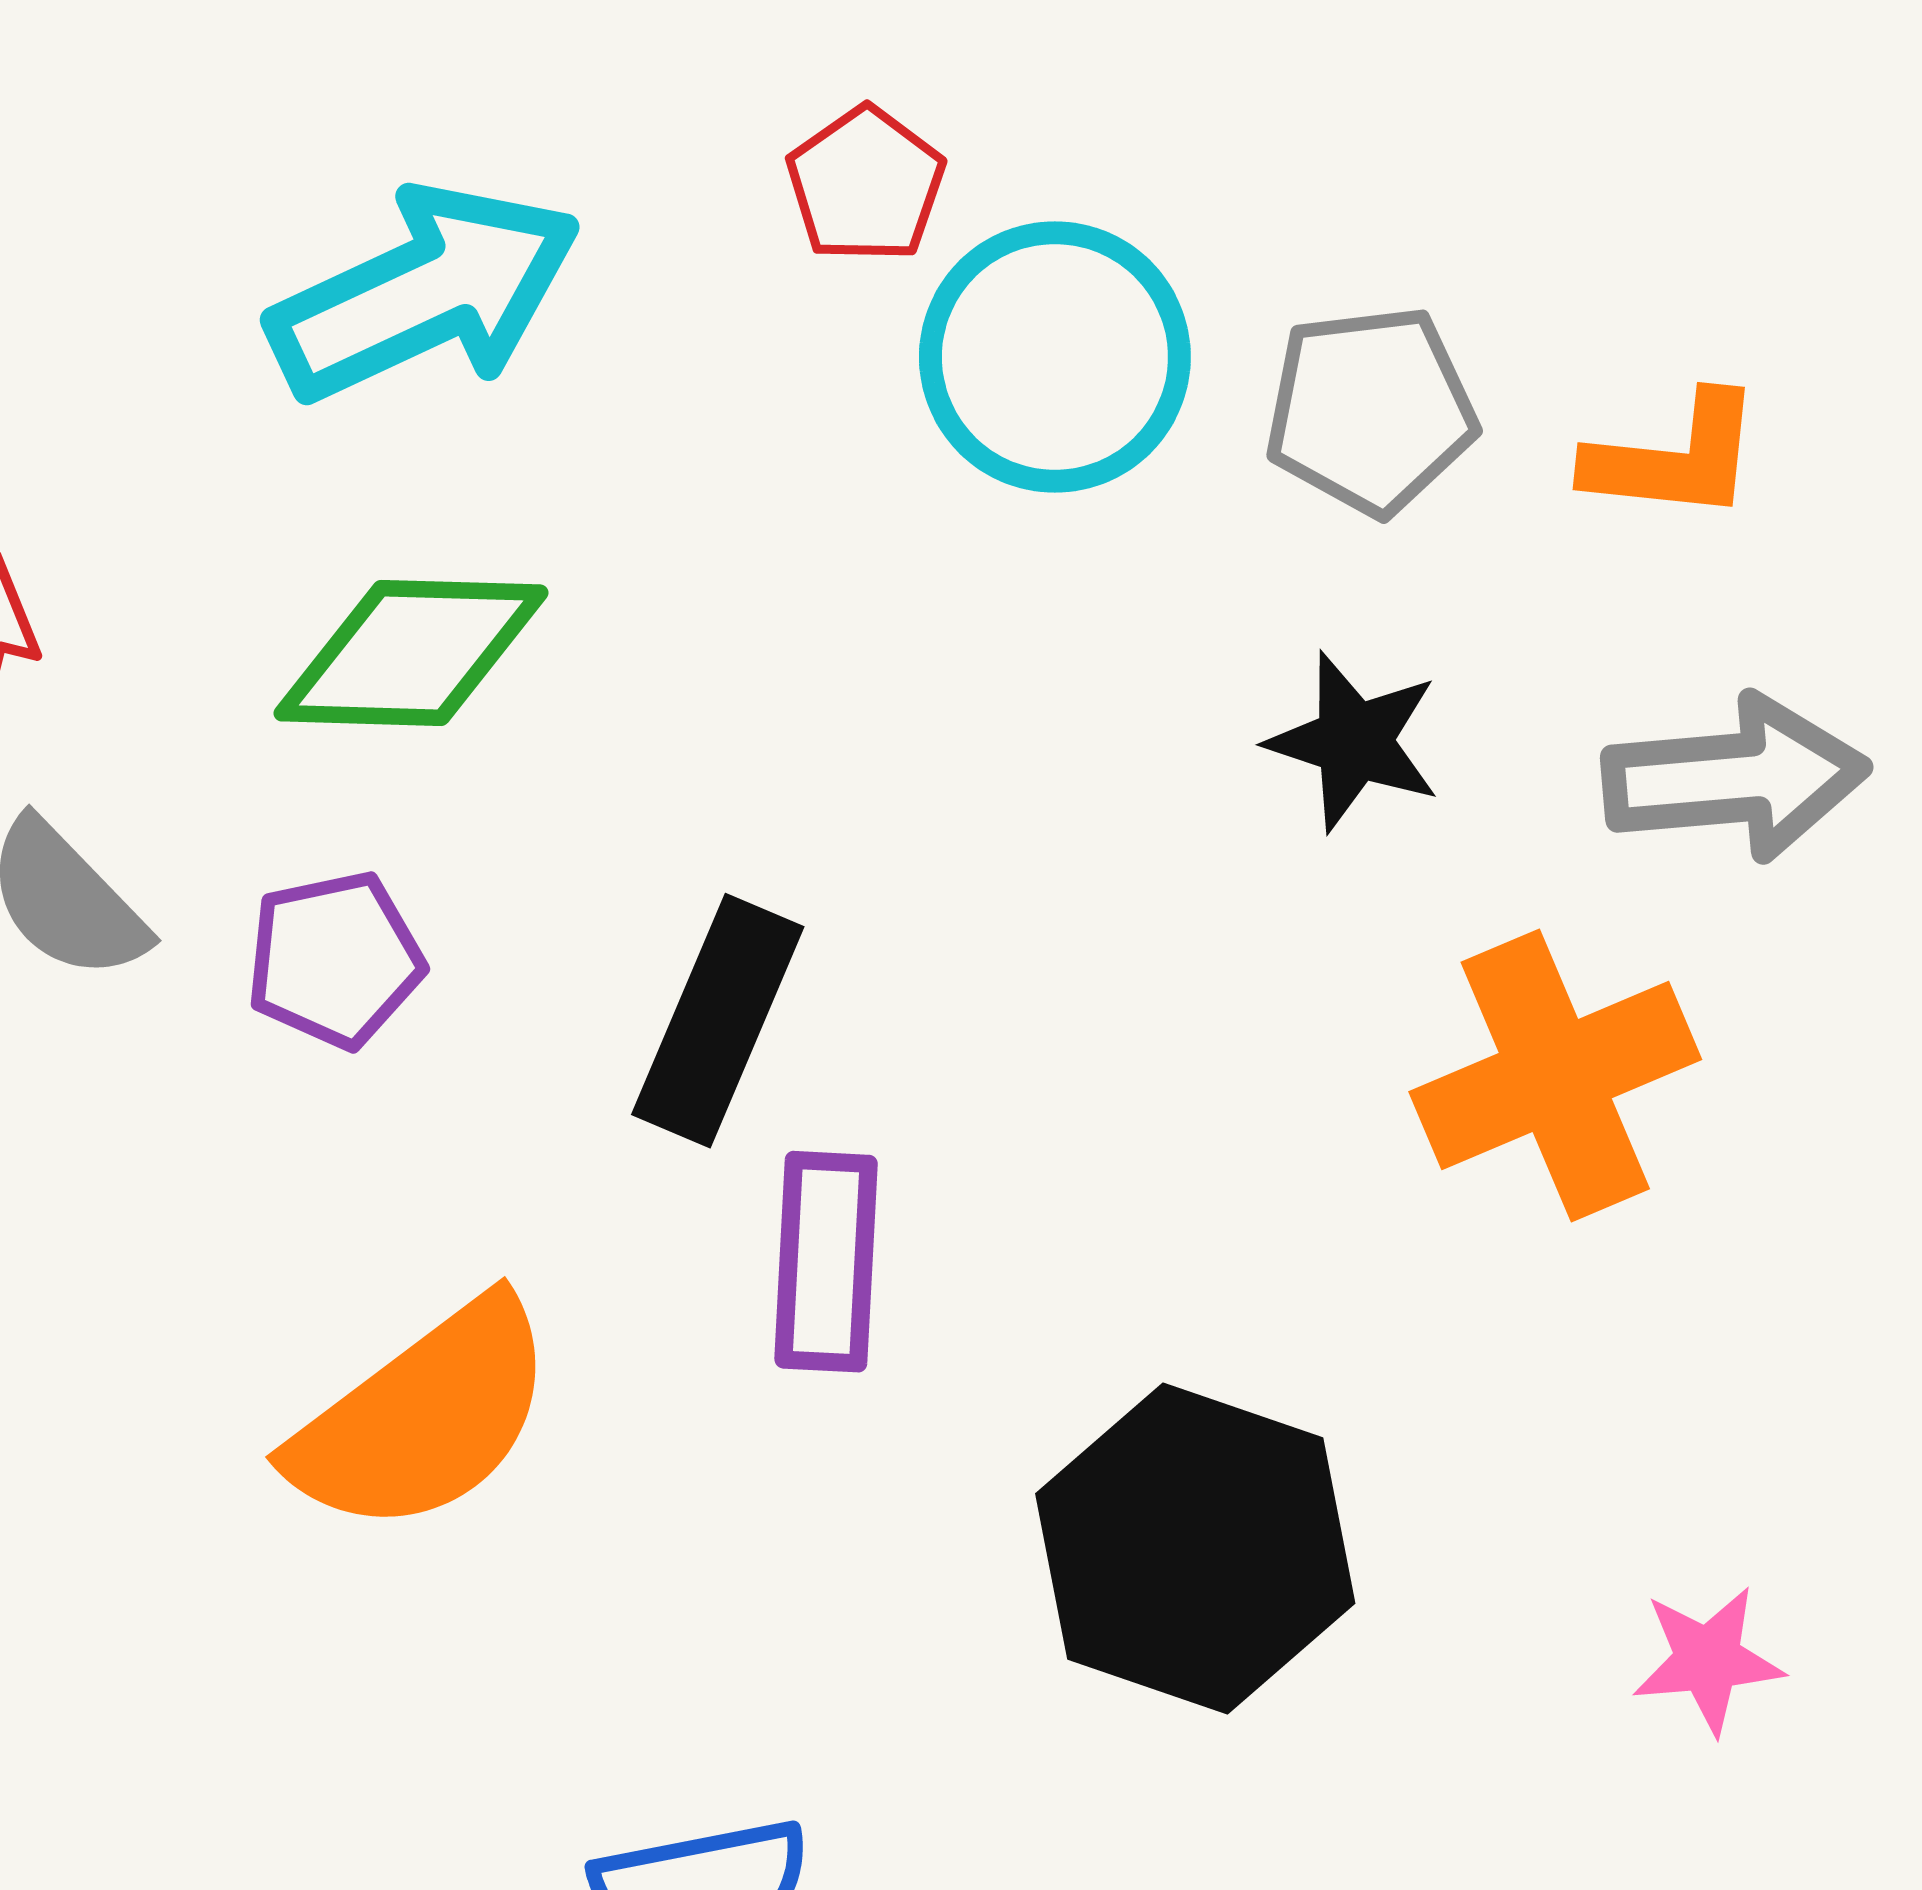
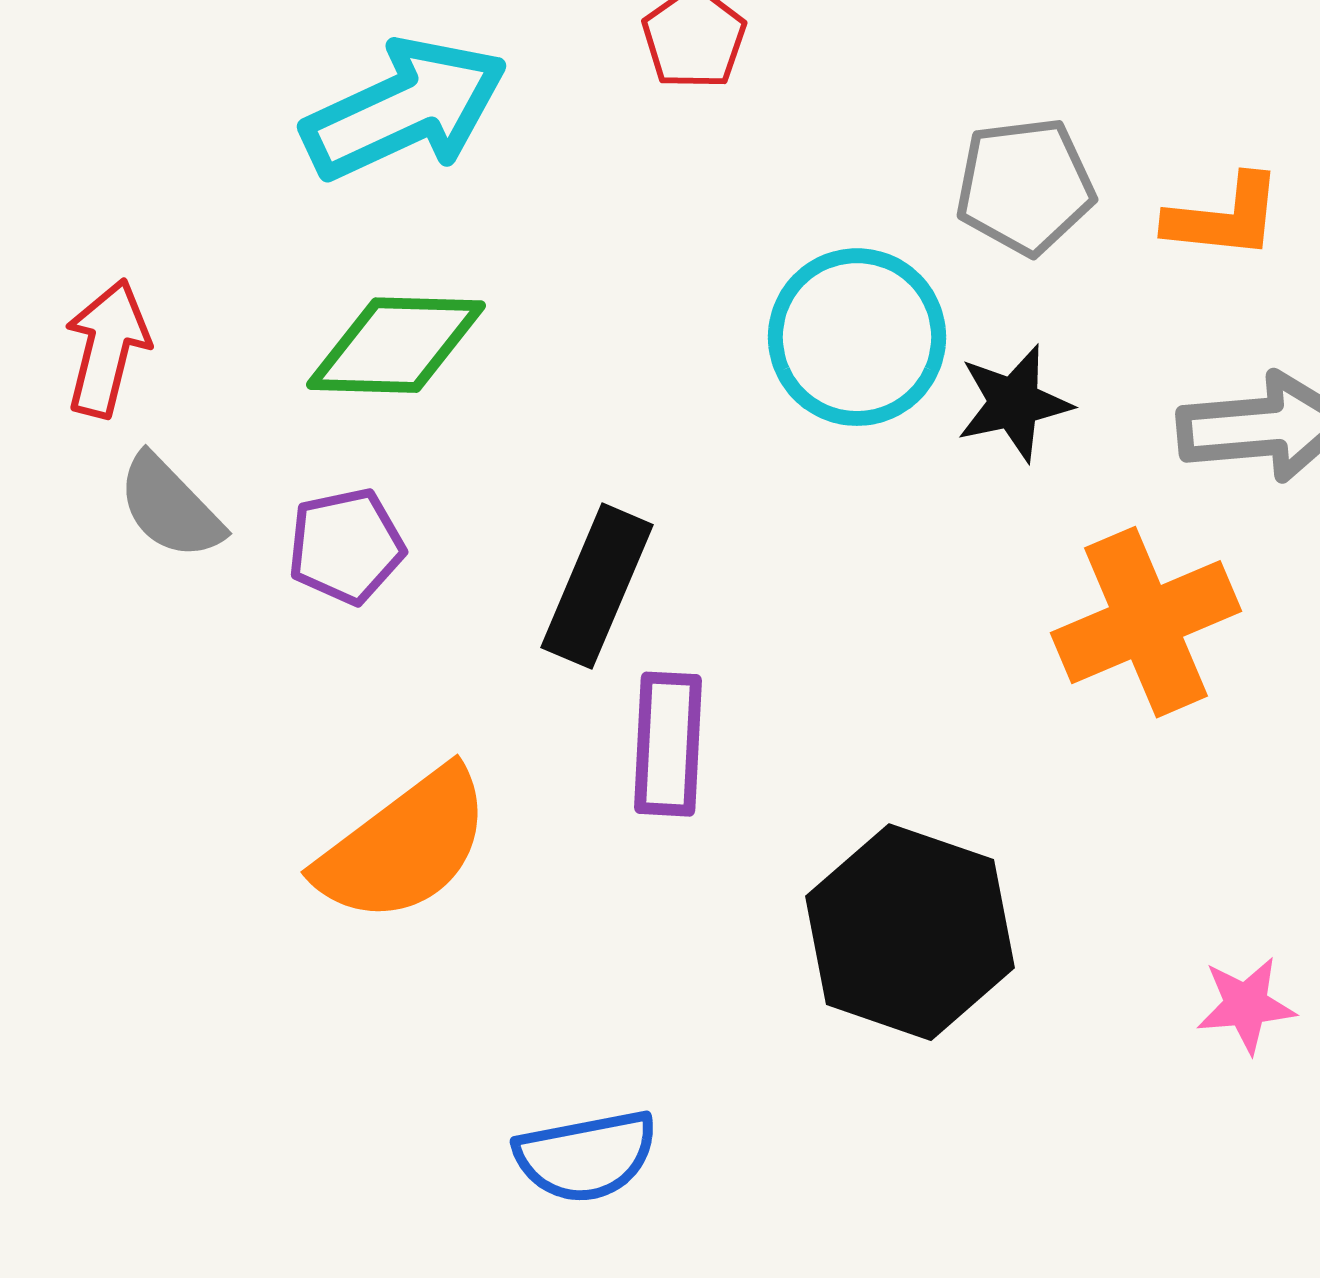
cyan circle: (1055, 357) -> (857, 337), moved
black star: (1354, 741) -> (1014, 403), turned -30

